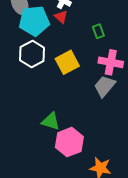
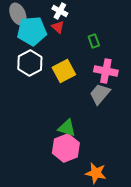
green triangle: (51, 121) -> (67, 128), moved

